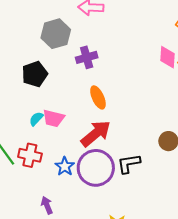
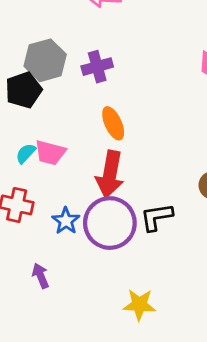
gray hexagon: (56, 34) -> (45, 60), moved
red arrow: (96, 134) -> (110, 174), turned 140

